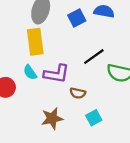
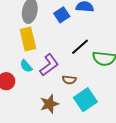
purple L-shape: (56, 74) -> (49, 65), turned -40
cyan square: (94, 118) -> (85, 100), size x1.6

